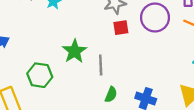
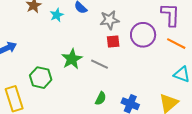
gray line: (101, 65) -> (99, 64), moved, turned -66

